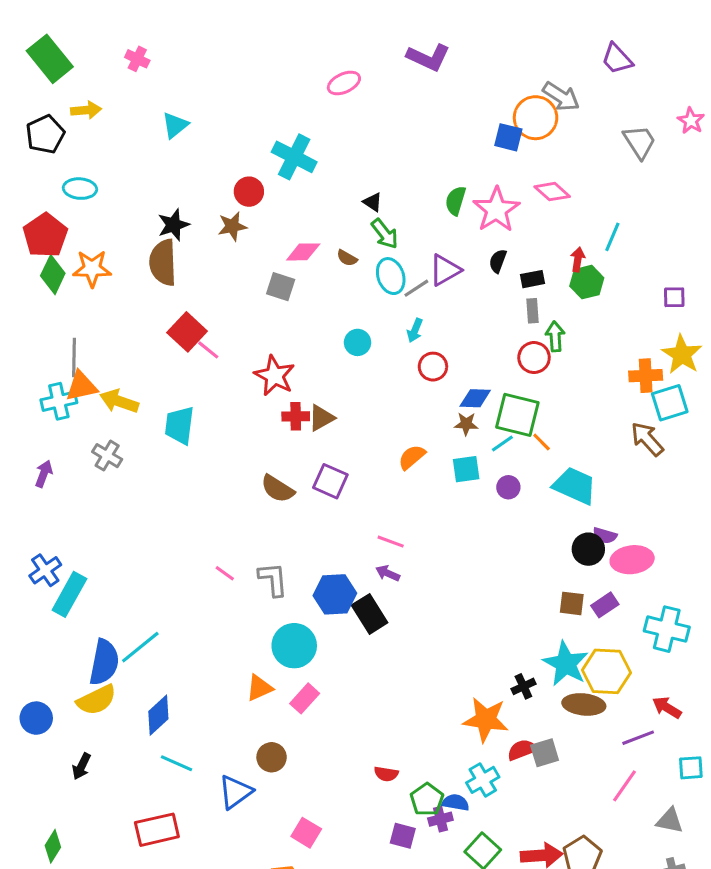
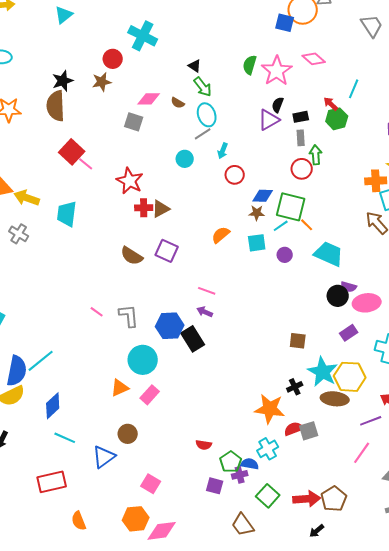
red arrow: (578, 259) -> (331, 104), turned -56
purple triangle: (445, 270) -> (269, 120), moved
gray line: (416, 288) -> (203, 134), moved
brown square: (572, 603) -> (298, 341), moved

